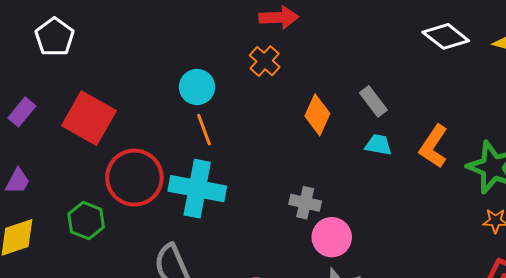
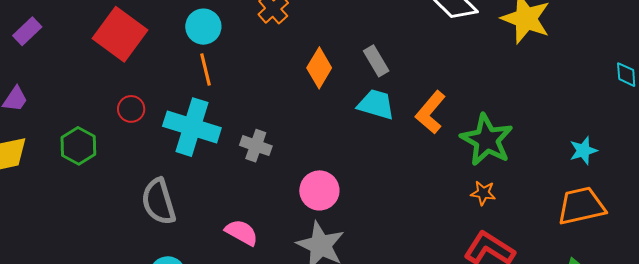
red square: (89, 118) -> (120, 34), moved
cyan trapezoid: (378, 145) -> (376, 104), size x1.4
red circle: (134, 178) -> (131, 109), size x0.5
gray cross: (305, 203) -> (256, 146), moved

